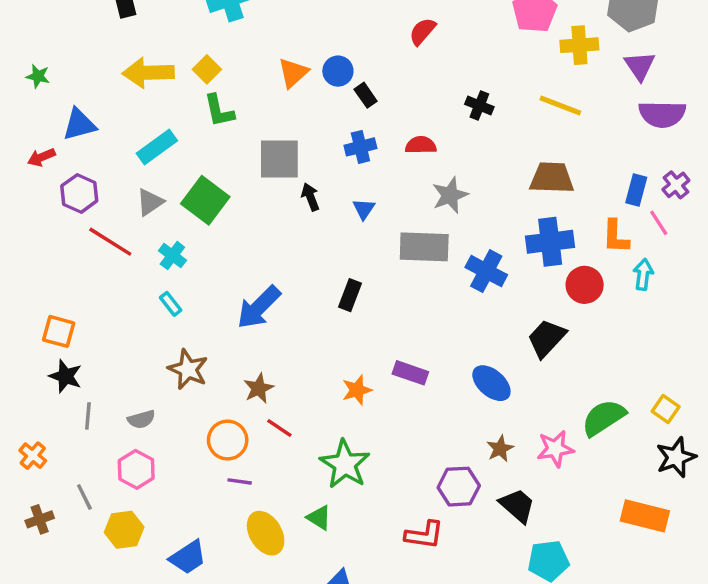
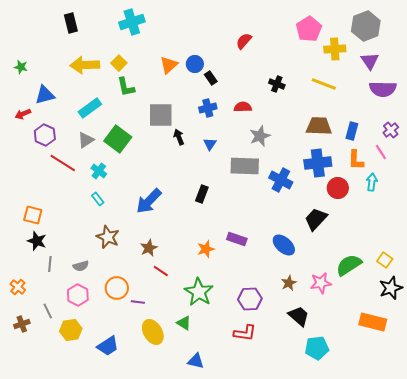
blue rectangle: (636, 190) -> (352, 131), moved
orange circle: (228, 440) -> (117, 288), moved
purple hexagon: (459, 487) -> (250, 299), moved

